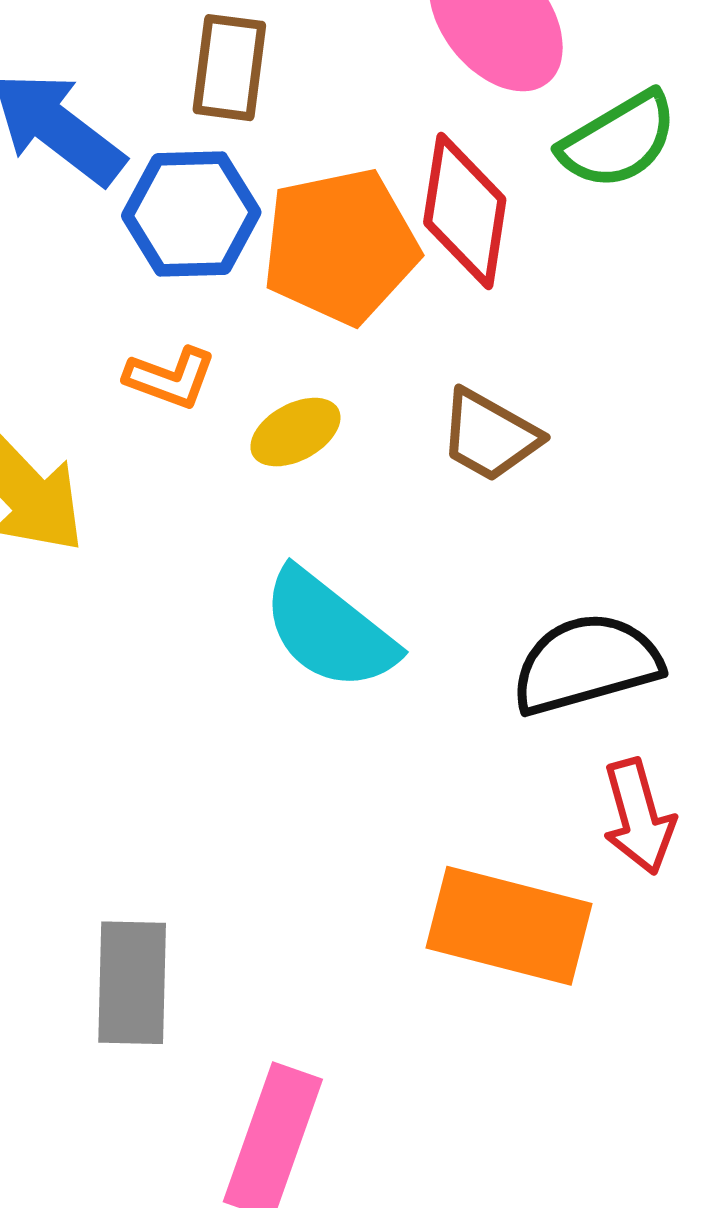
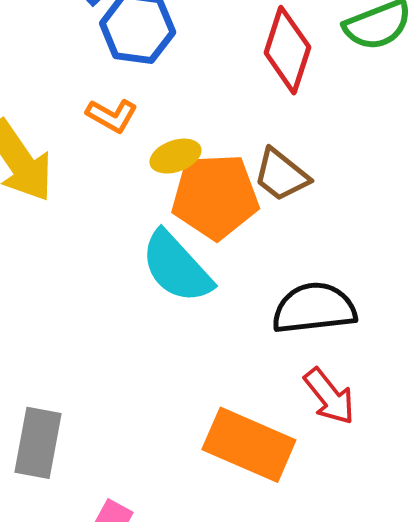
orange pentagon: (340, 246) -> (215, 196), moved
red arrow: (639, 817) -> (329, 396), turned -32

